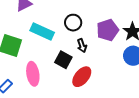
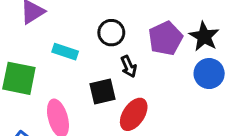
cyan rectangle: (42, 32) -> (65, 52), size x0.7
black square: (63, 60) -> (103, 91), turned -36

